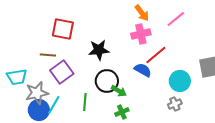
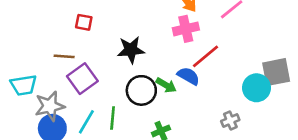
red square: (63, 29) -> (84, 22), size x0.6
cyan circle: (180, 81) -> (256, 88), moved
green arrow: (119, 91) -> (166, 85), moved
cyan line: (54, 105) -> (86, 122), moved

